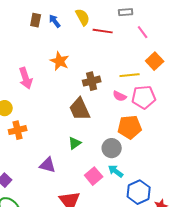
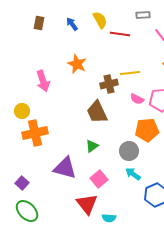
brown rectangle: (36, 20) -> (39, 23), moved
yellow line: (130, 75) -> (130, 73), moved
orange cross: (18, 130) -> (35, 133), size x1.4
purple triangle: (48, 165) -> (65, 168), size x1.4
pink square: (94, 176) -> (99, 179), moved

